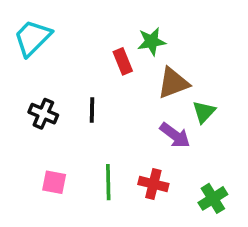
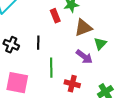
pink square: (54, 182) -> (17, 83), size x1.6
green line: (108, 182) -> (51, 68), moved

